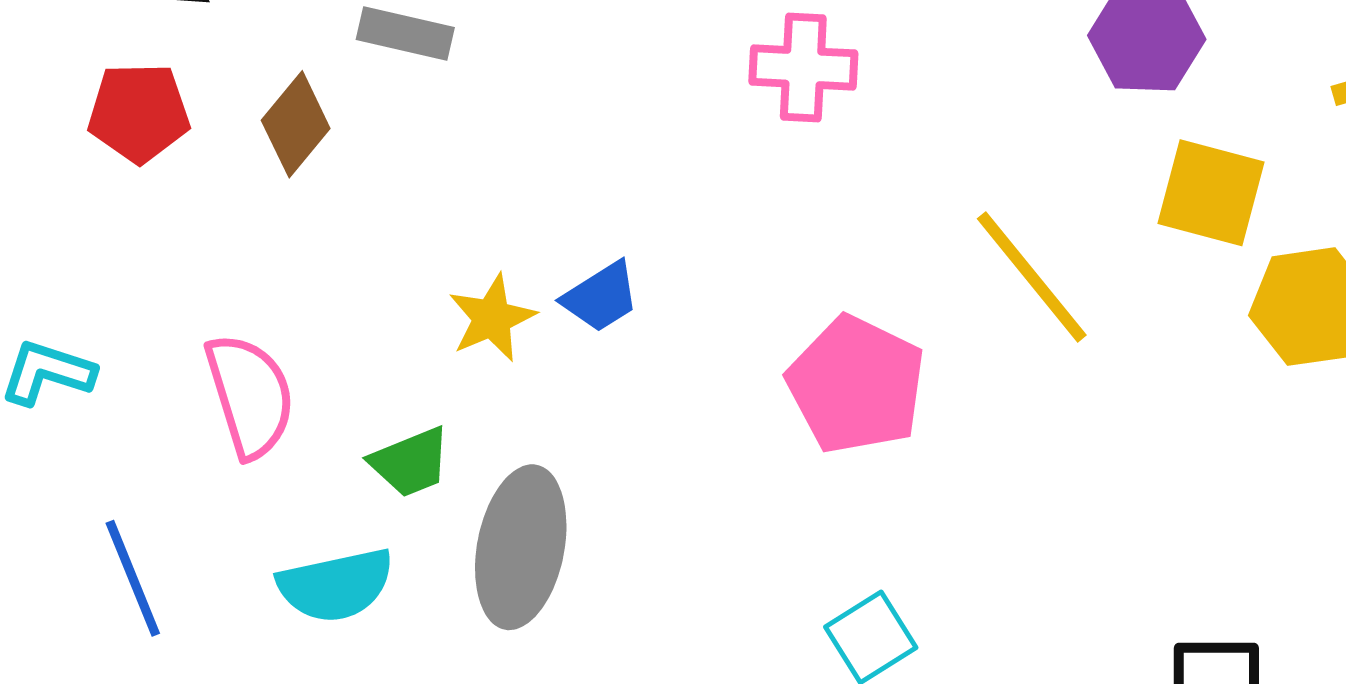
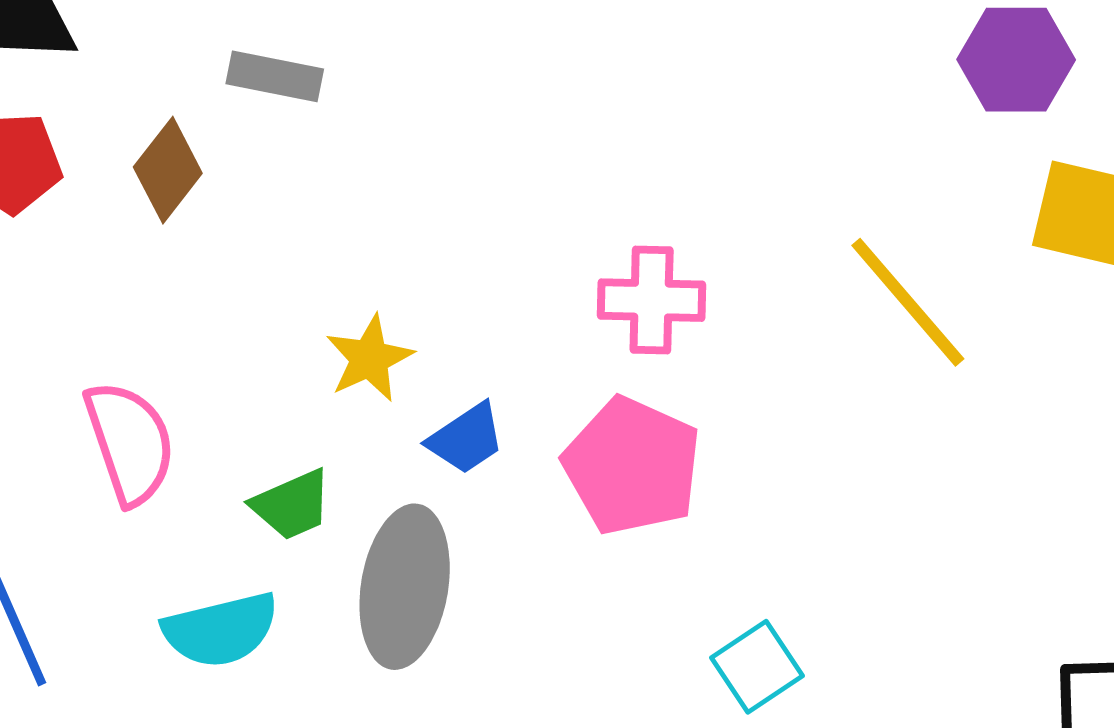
pink cross: (803, 68) -> (652, 300), moved
blue trapezoid: (601, 297) -> (466, 439), moved
pink pentagon: (856, 385) -> (632, 466), moved

